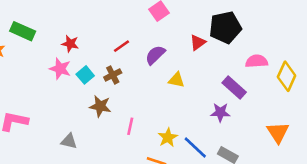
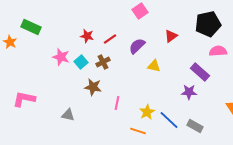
black pentagon: (225, 27) -> (208, 24), moved
red star: (70, 44) -> (87, 36), moved

